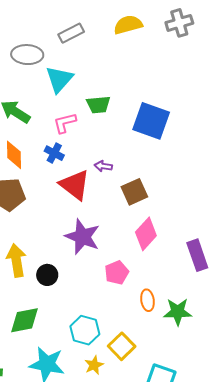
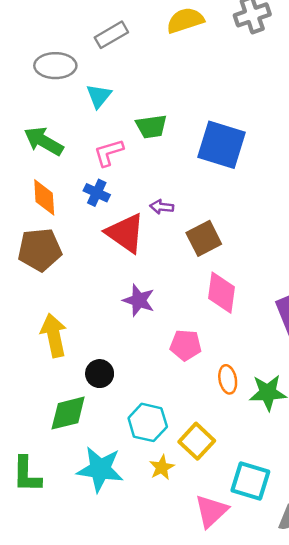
cyan triangle: (59, 79) -> (99, 96), size x0.7
pink diamond: (146, 234) -> (222, 293), turned -32
purple star: (82, 237) -> (139, 300), size x0.7
pink pentagon: (117, 273) -> (186, 345), turned 30
black circle: (47, 275) -> (100, 374), moved

